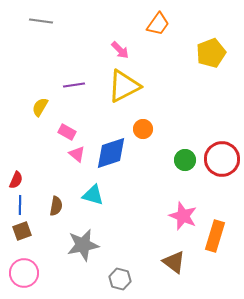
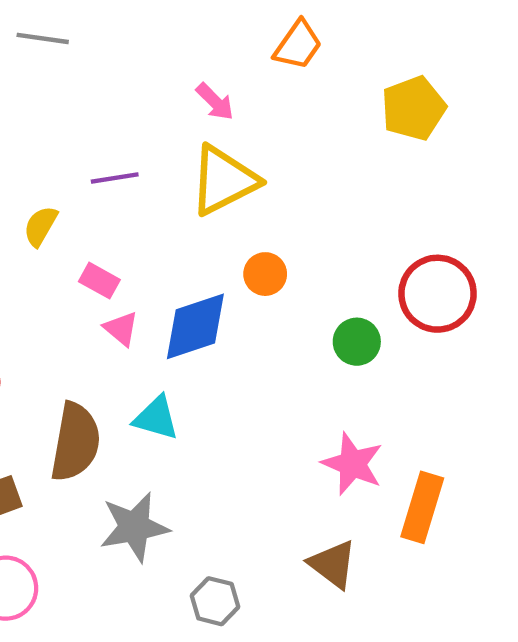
red circle: (222, 159) -> (437, 294), moved
brown semicircle: (56, 206) -> (75, 442), size x1.8

